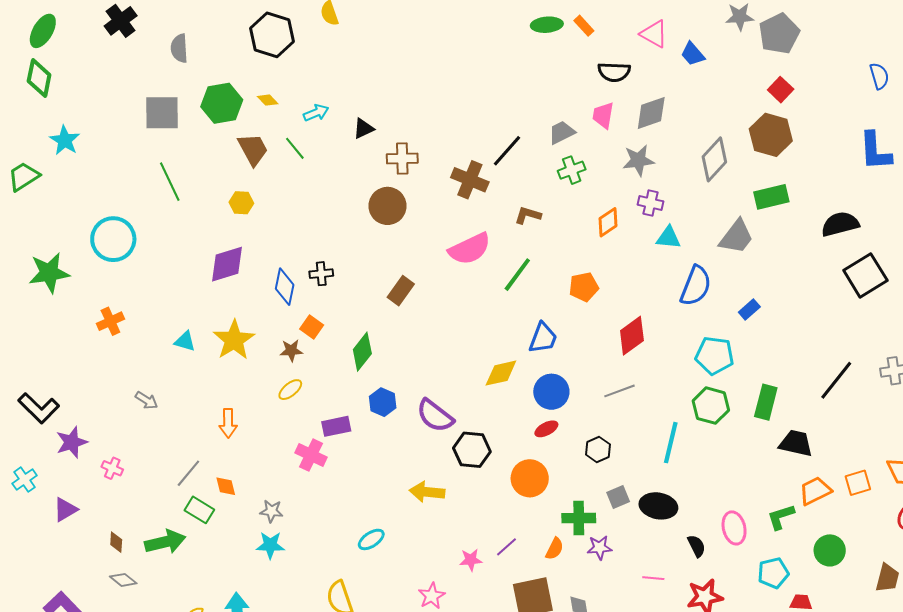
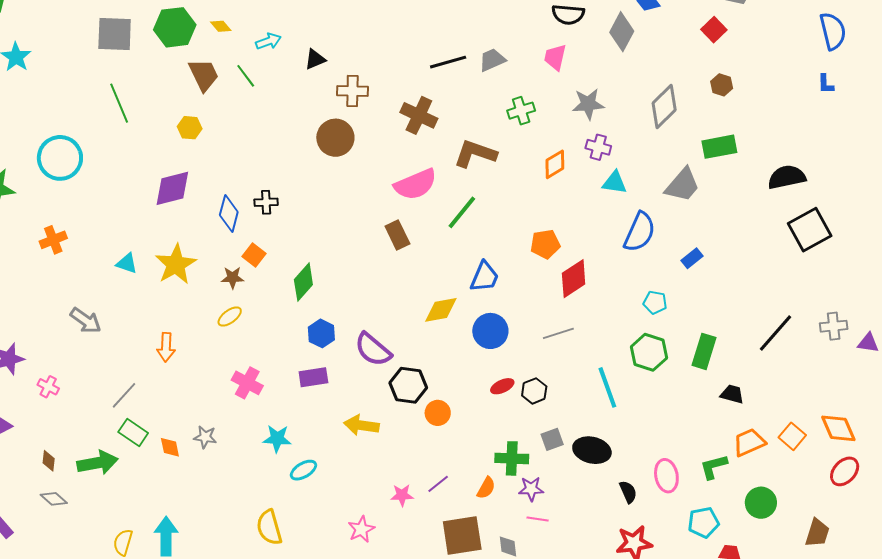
blue semicircle: (879, 76) -> (833, 31), size x1.4
red square: (781, 90) -> (714, 30), moved
gray diamond: (651, 113) -> (622, 32), moved, turned -45
gray trapezoid: (562, 132) -> (492, 60), moved
brown hexagon: (771, 135) -> (722, 85), size x0.5
black line: (507, 151) -> (448, 62), moved, turned 30
blue L-shape: (875, 151) -> (826, 84), moved, size x0.5
brown L-shape: (528, 215) -> (475, 154), size x1.6
orange pentagon: (584, 287) -> (545, 244), moved
brown rectangle: (401, 291) -> (397, 235), moved, turned -64
cyan pentagon: (715, 355) -> (655, 302), size x0.6
gray arrow: (147, 400) -> (86, 320), size x1.4
purple rectangle: (336, 426) -> (313, 377), moved
red ellipse: (546, 429) -> (502, 386), moved
cyan line: (671, 443) -> (607, 387), turned -36
black trapezoid: (796, 443) -> (732, 394), size x0.7
orange circle: (530, 478) -> (438, 413), moved, size x0.7
orange square: (858, 483) -> (792, 436), turned -36
orange diamond: (226, 486) -> (170, 447), moved
cyan star: (270, 545) -> (277, 439), moved
pink line: (653, 578) -> (538, 519), moved

